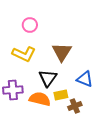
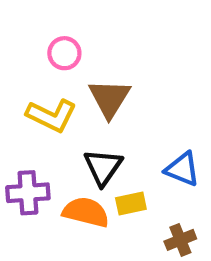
brown triangle: (62, 52) -> (109, 98), moved
brown cross: (75, 106) -> (180, 240), moved

